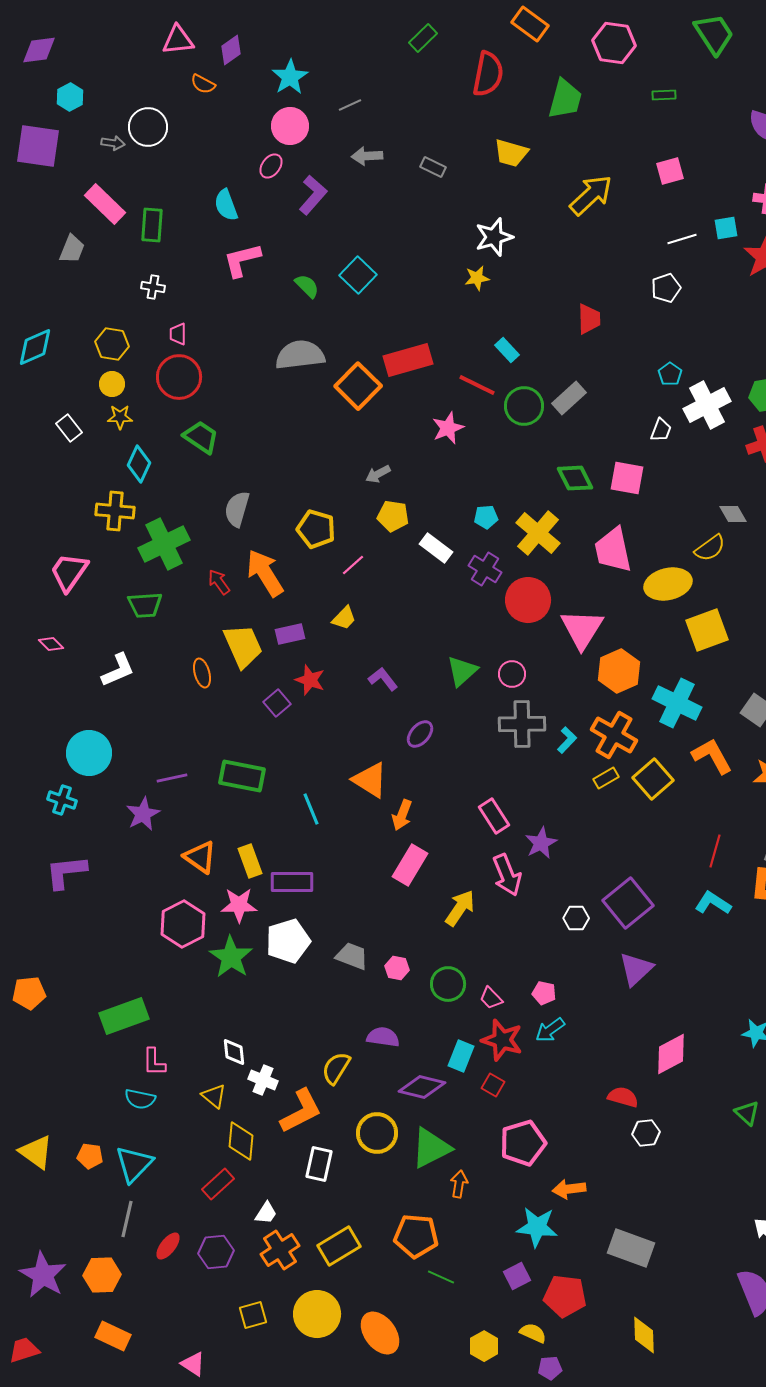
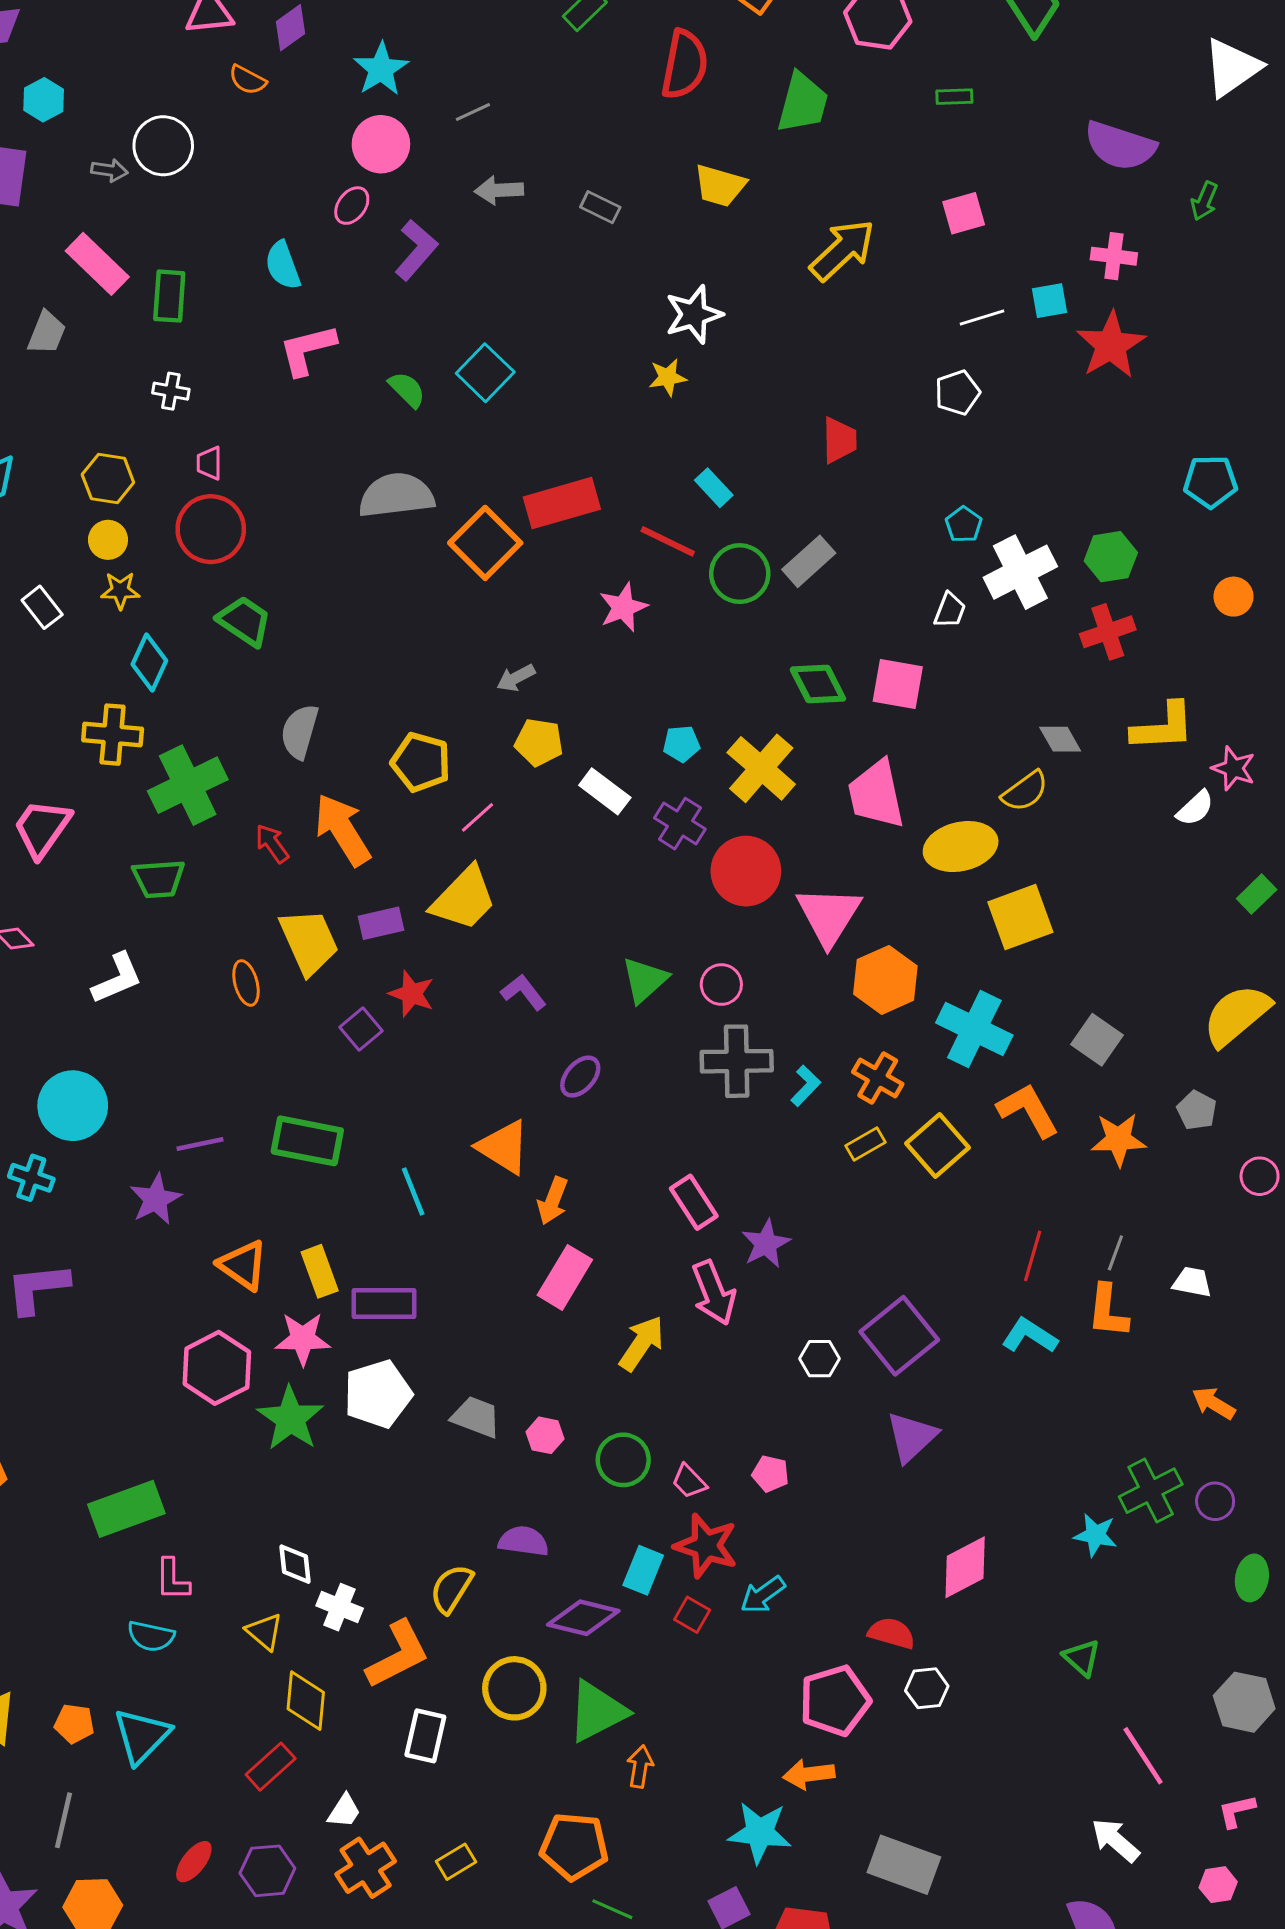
yellow trapezoid: (344, 618) -> (464, 899), size x1.8
orange cross: (614, 735) -> (878, 1078), size x0.7
cyan arrow: (550, 1030) -> (763, 1595), moved
pink pentagon: (523, 1143) -> (835, 1701), moved
gray line: (127, 1219) -> (64, 1820), moved
yellow rectangle: (339, 1246) -> (456, 1862), size x0.6

